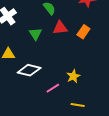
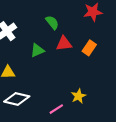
green triangle: (35, 34) -> (37, 50), turned 40
white diamond: (29, 70) -> (17, 99), moved

